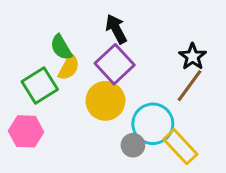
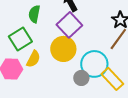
green semicircle: (61, 47) -> (34, 14), turned 42
yellow semicircle: (69, 67) -> (33, 59), moved

